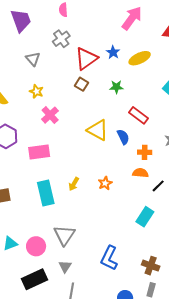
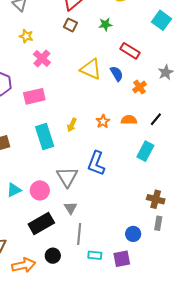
orange cross: (145, 152) -> (139, 87), turned -32
orange semicircle: (140, 173) -> (129, 120), moved
blue L-shape: (109, 258) -> (96, 163), moved

